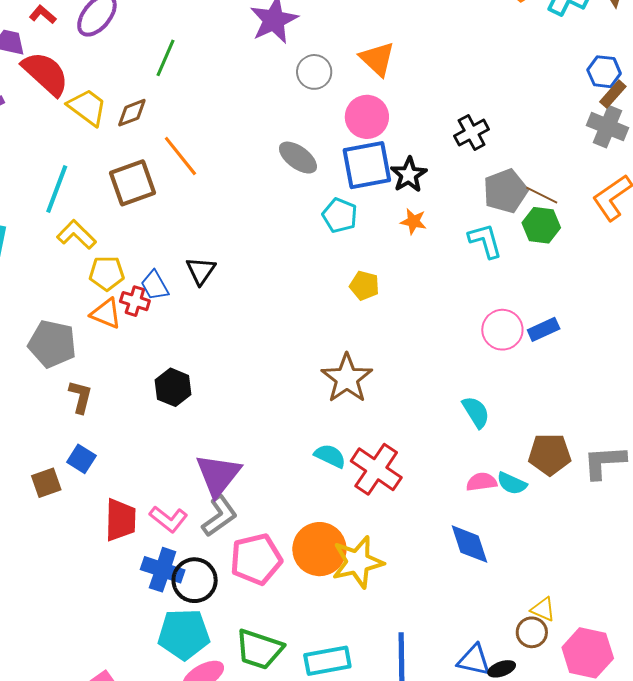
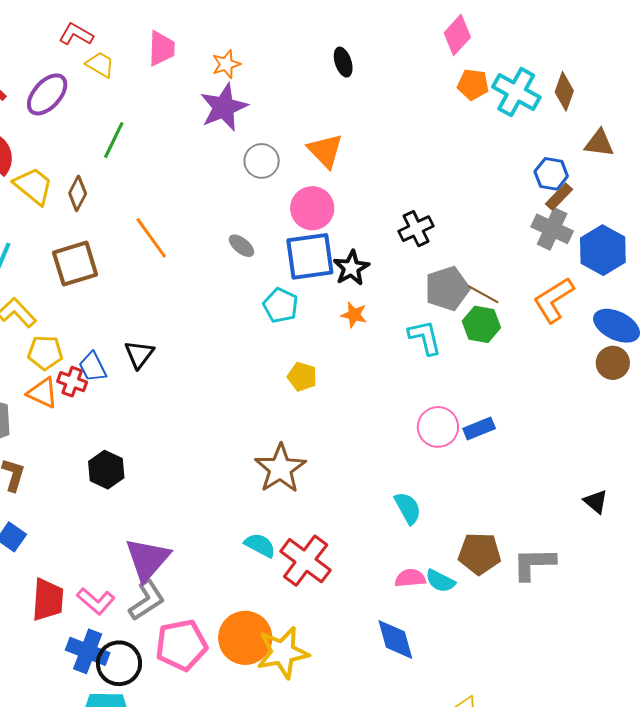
brown diamond: (132, 113) -> (78, 193), turned -44
orange line: (180, 156) -> (151, 238), moved
gray ellipse: (298, 158) -> (242, 246), size x0.7

